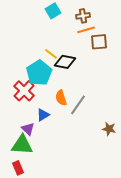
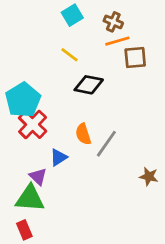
brown cross: (83, 16) -> (113, 22), turned 32
yellow line: (51, 54) -> (70, 55), moved
cyan pentagon: (39, 73) -> (23, 100), moved

